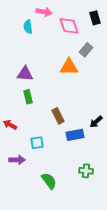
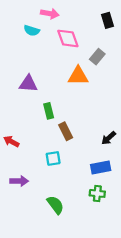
pink diamond: (69, 26) -> (68, 38), moved
cyan semicircle: (28, 27) -> (32, 31), turned -64
green rectangle: (28, 97) -> (49, 111), moved
blue rectangle: (75, 135) -> (101, 167), moved
cyan square: (37, 143) -> (53, 158), moved

